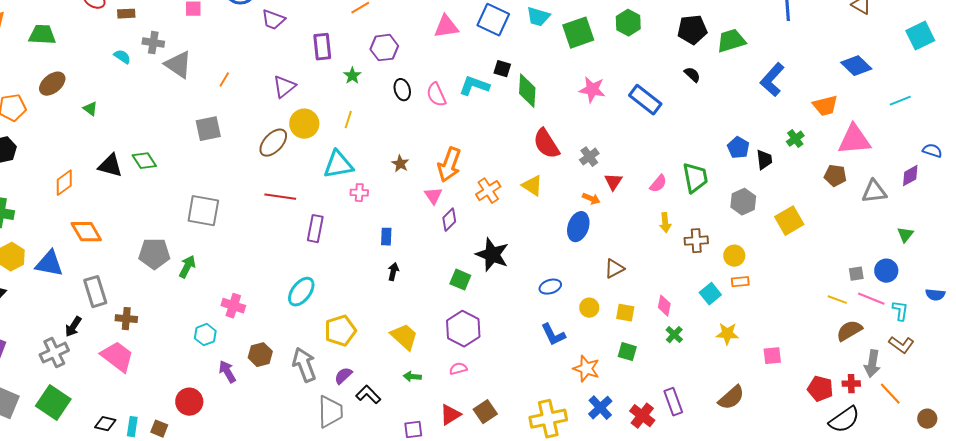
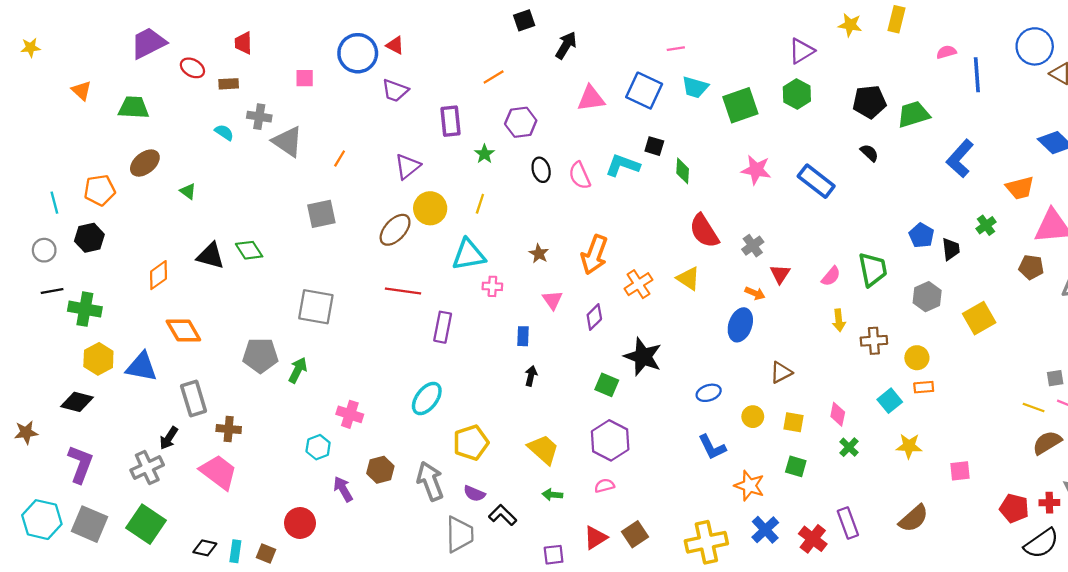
green diamond: (527, 91) -> (683, 171), size x0.7
pink triangle: (433, 196) -> (552, 300), moved
purple semicircle: (343, 376) -> (474, 494), turned -114

